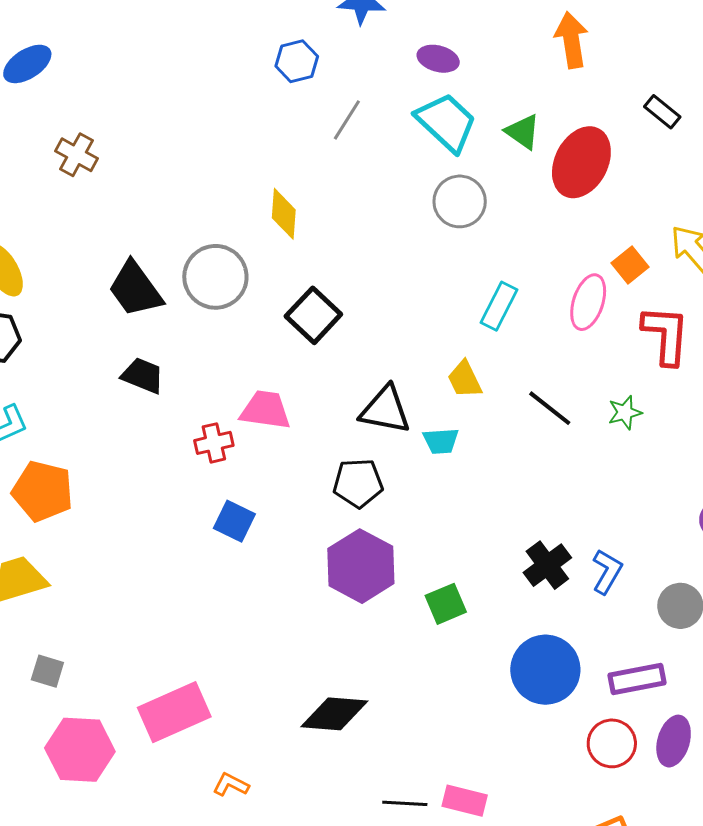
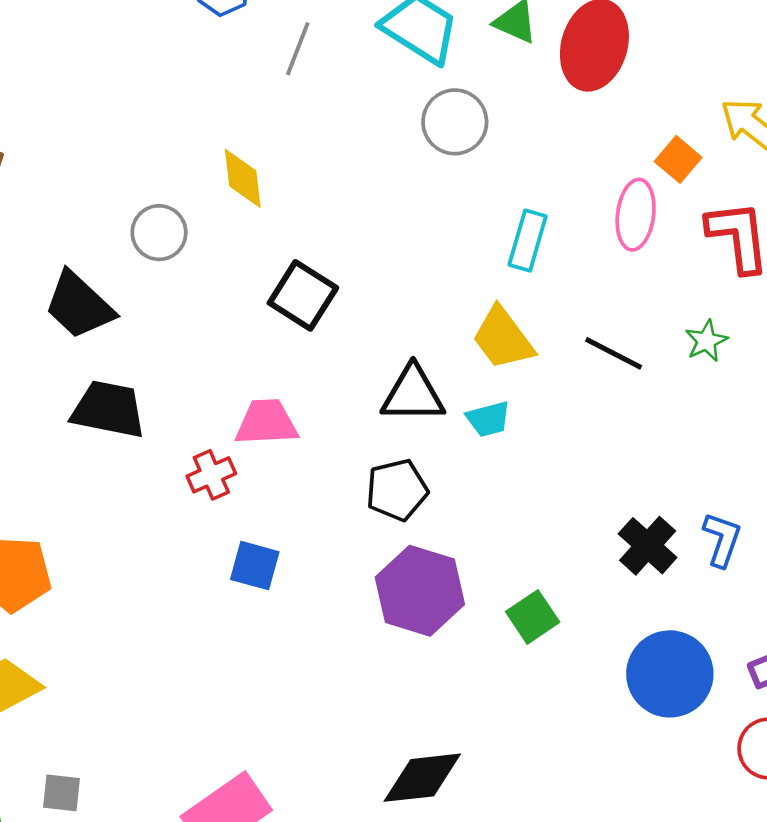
gray circle: (215, 277) -> (159, 233), moved, size x0.7
black trapezoid: (143, 376) -> (108, 409), size x1.4
yellow trapezoid: (465, 379) -> (503, 338), size x1.4

